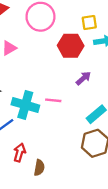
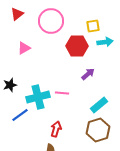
cyan cross: (25, 105) -> (38, 97), turned -30
red arrow: (20, 153) -> (56, 129), moved

